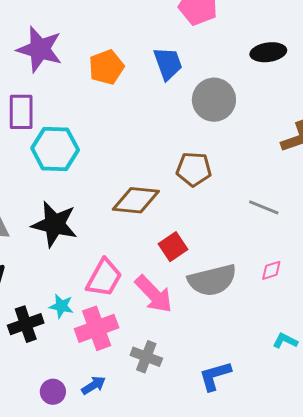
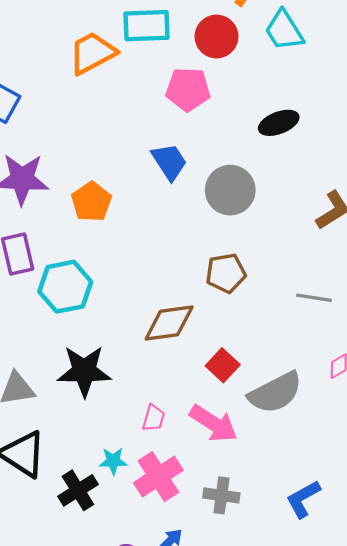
orange pentagon: (106, 67) -> (91, 202), moved
pink trapezoid: (104, 278) -> (154, 418), size x0.6

